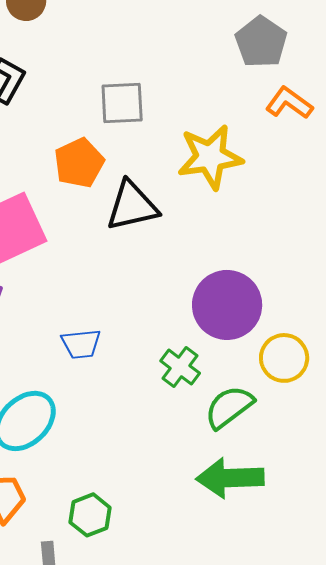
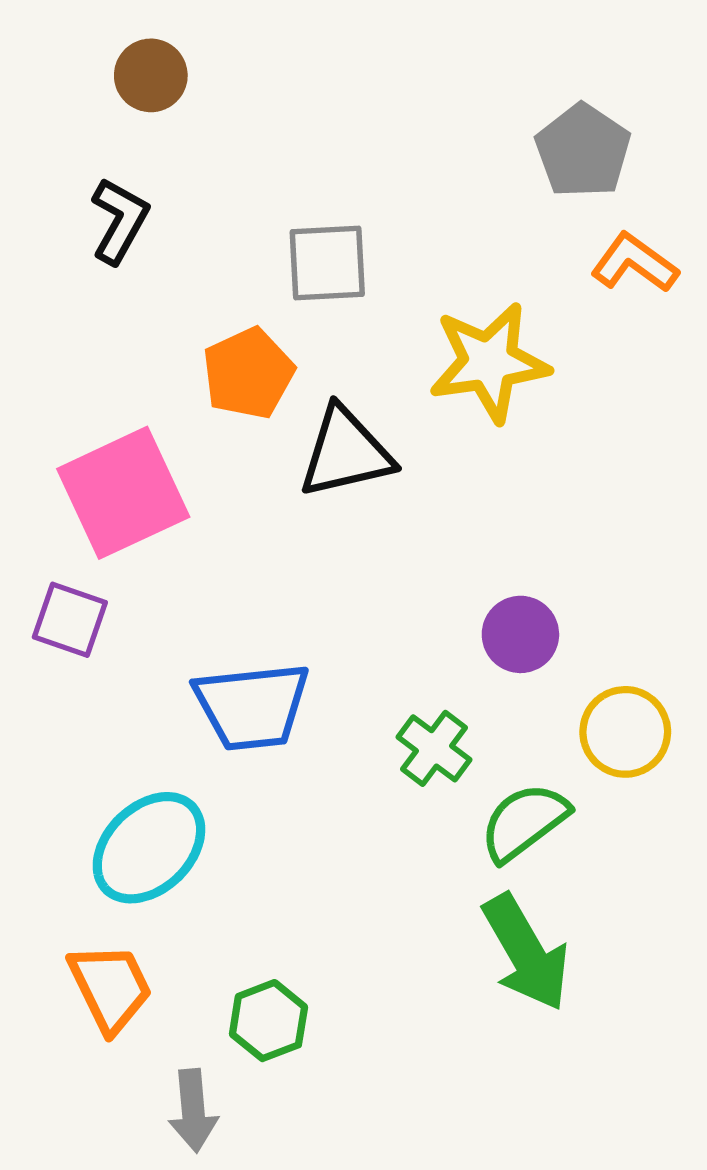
purple circle: (227, 305) -> (520, 634), size x0.6
blue trapezoid: (81, 344) -> (252, 706), size x1.6
green arrow: (230, 478) -> (526, 953), turned -118

